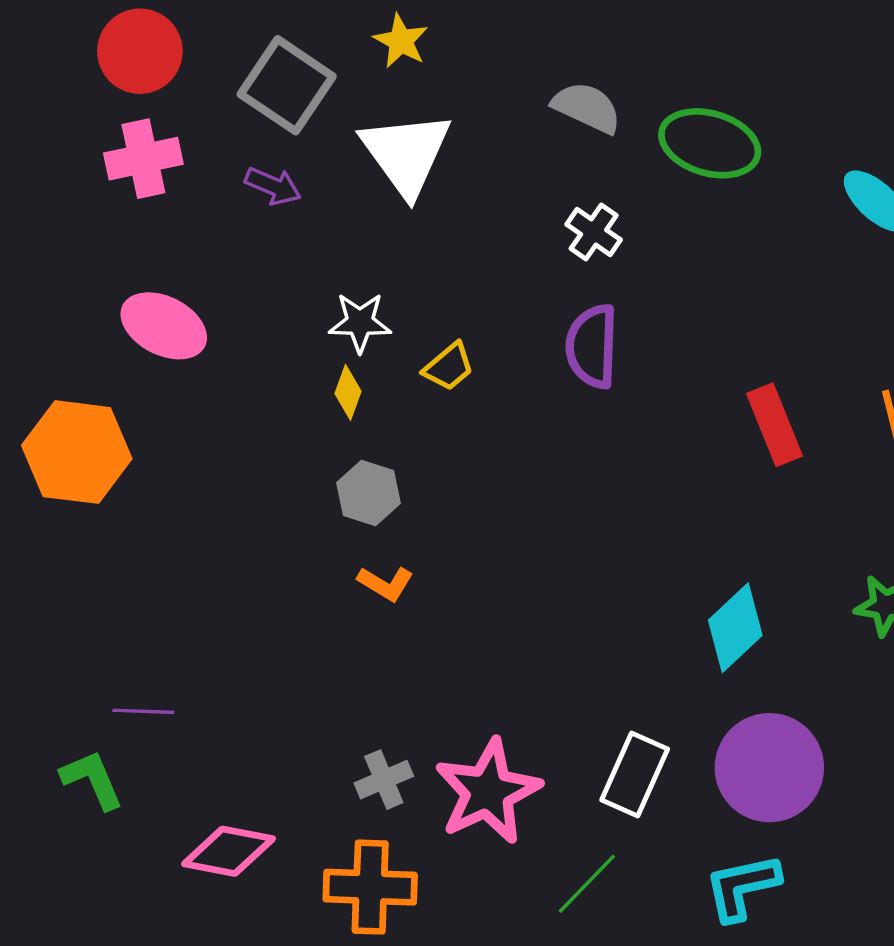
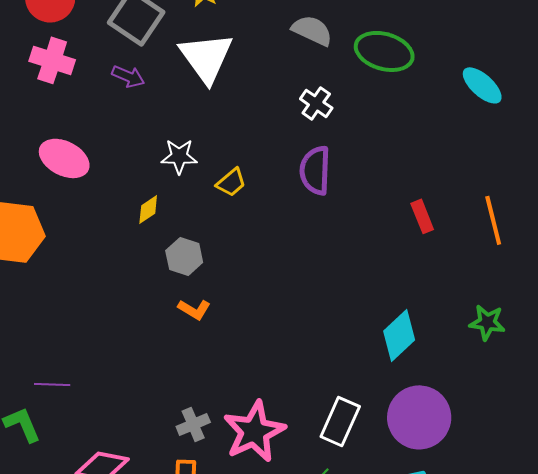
pink cross: (143, 159) -> (52, 60), turned 30
yellow diamond: (348, 392) -> (148, 209), moved, turned 36
red rectangle: (774, 425) -> (422, 216), size x0.7

